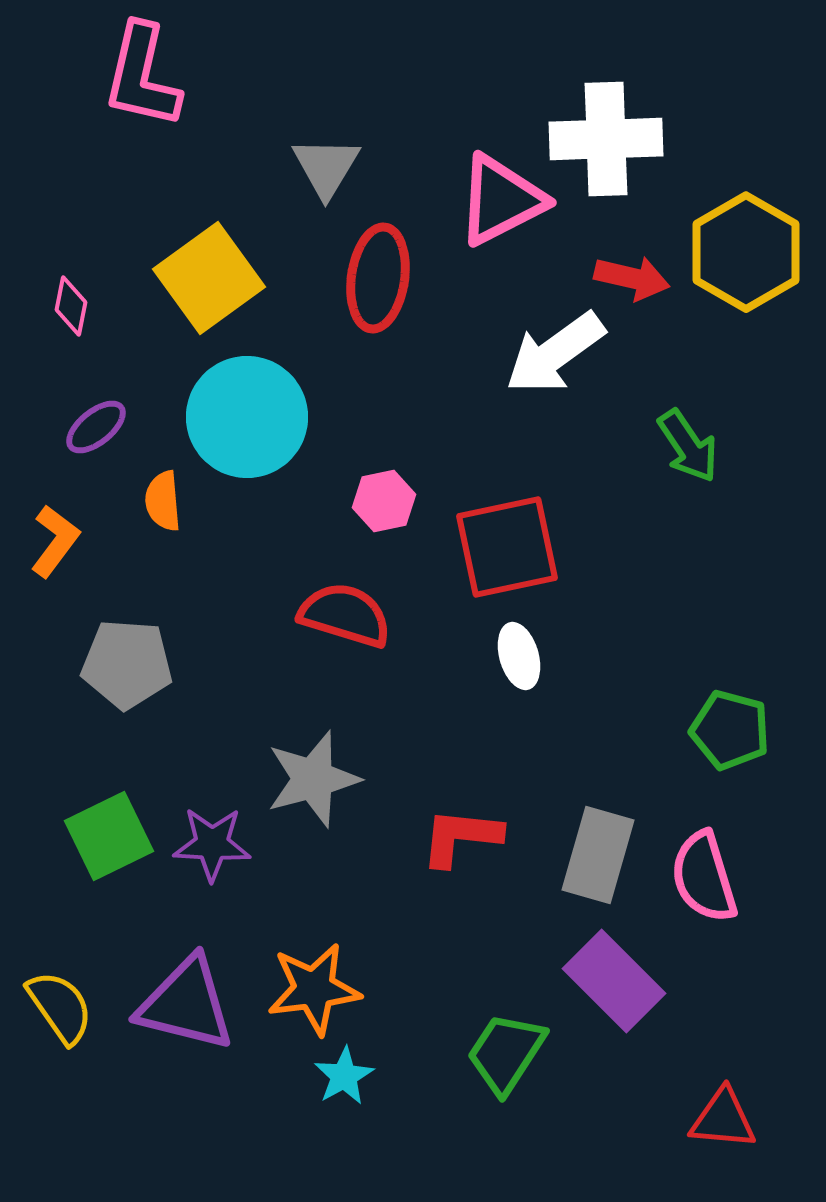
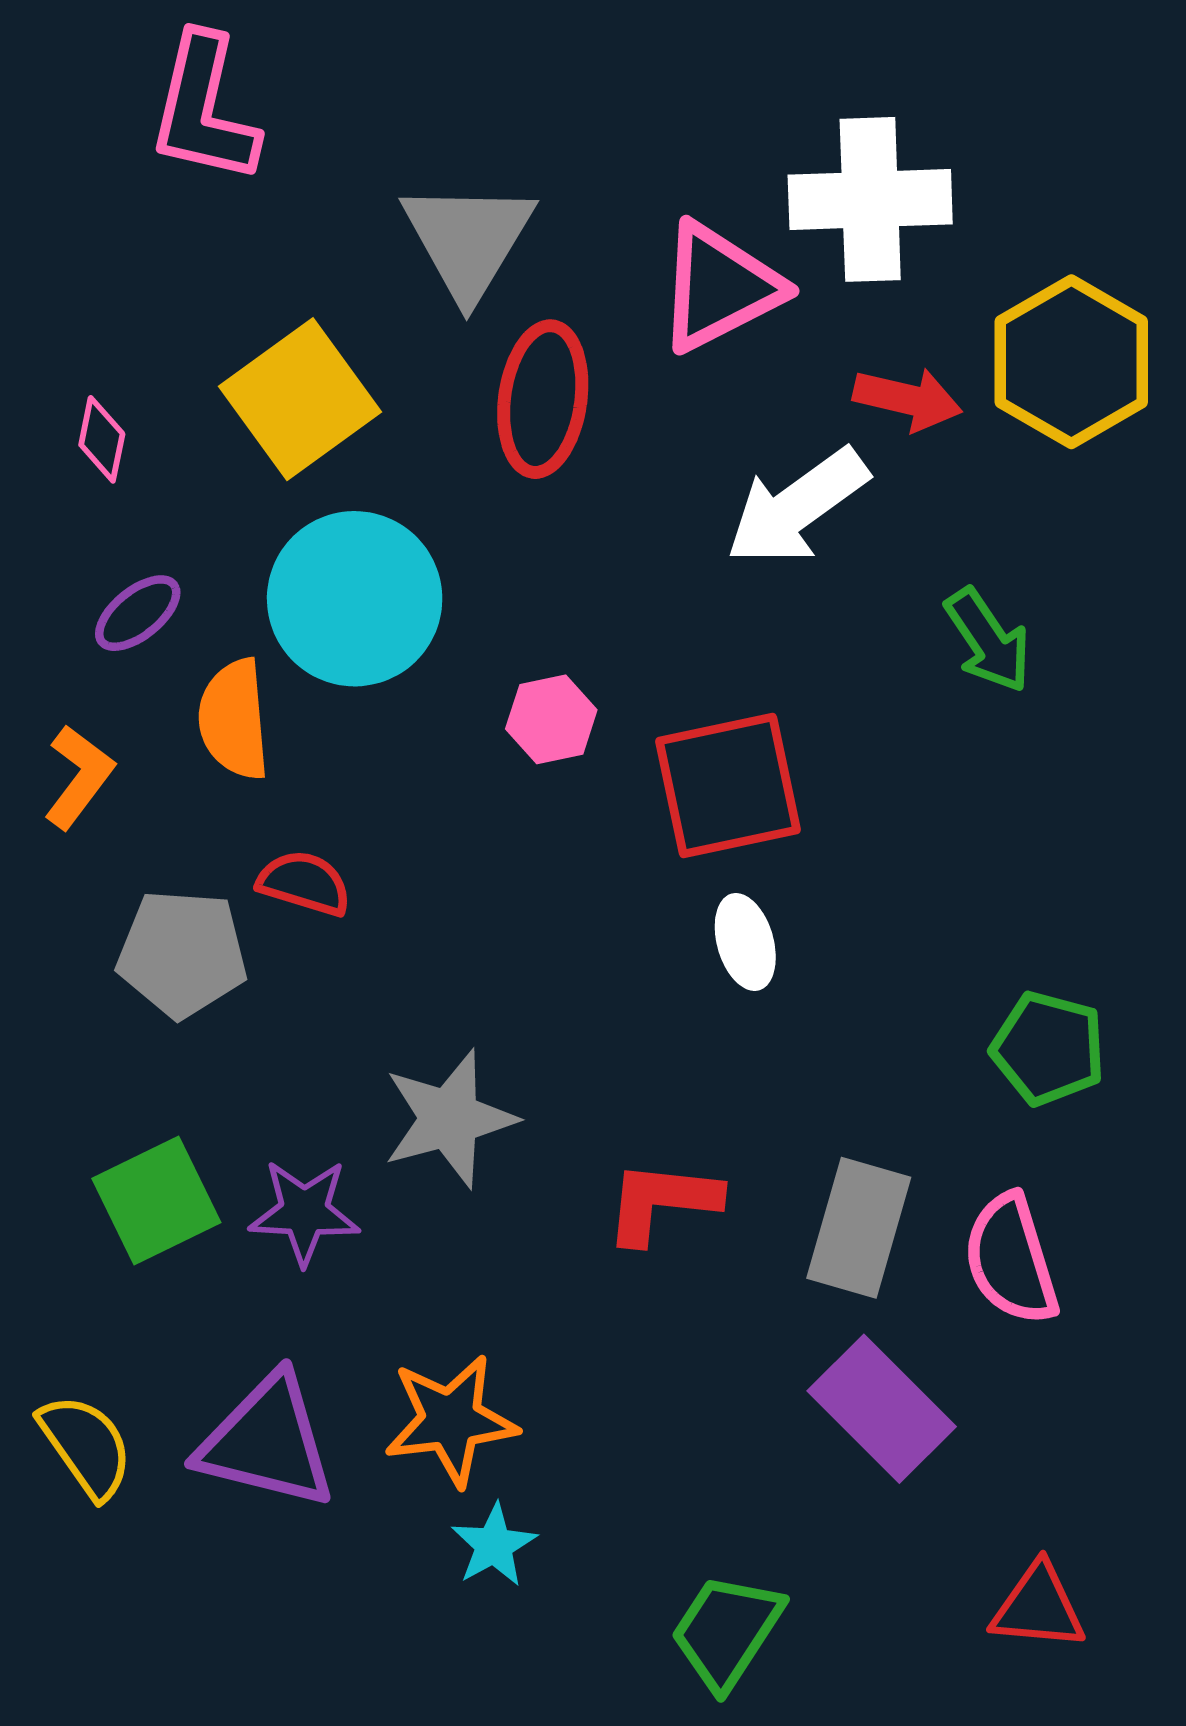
gray triangle: (326, 167) -> (468, 240), size x1.4
orange semicircle: (163, 501) -> (234, 719), size x1.4
red semicircle: (345, 615) -> (304, 883), moved, size x0.7
green trapezoid: (506, 1053) -> (727, 1631), moved

